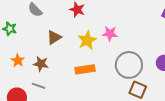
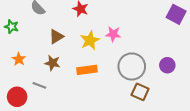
brown star: (41, 64) -> (52, 63), moved

